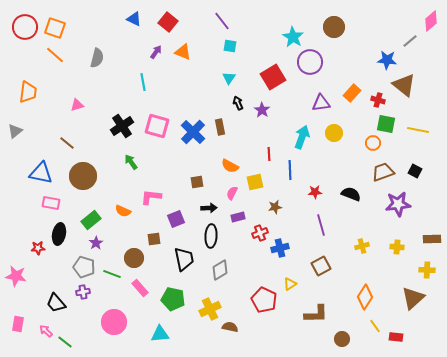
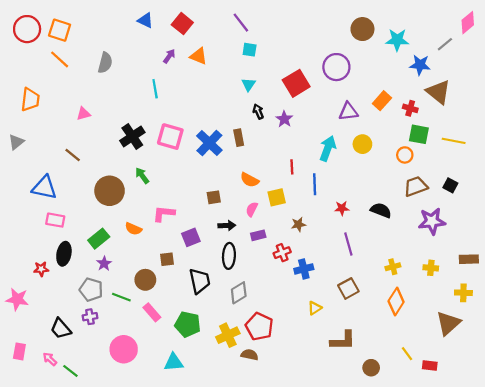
cyan star: (293, 37) -> (397, 40), moved, turned -30
brown circle: (83, 176) -> (110, 191), moved
orange diamond: (365, 297) -> (396, 302), moved
red pentagon: (264, 300) -> (259, 326), moved

